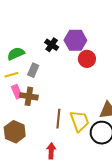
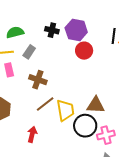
black cross: (52, 45) -> (52, 30), turned -32
brown cross: (29, 96) -> (38, 80), moved
brown line: (58, 119) -> (45, 104), turned 36

